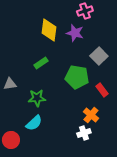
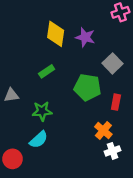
pink cross: (85, 11) -> (120, 12), moved
red rectangle: (102, 90) -> (116, 102), turned 48
white cross: (84, 133) -> (113, 151), moved

